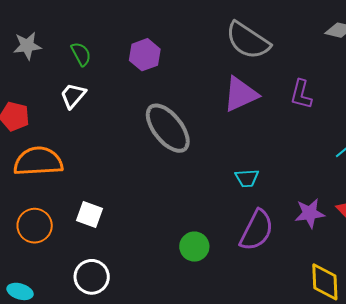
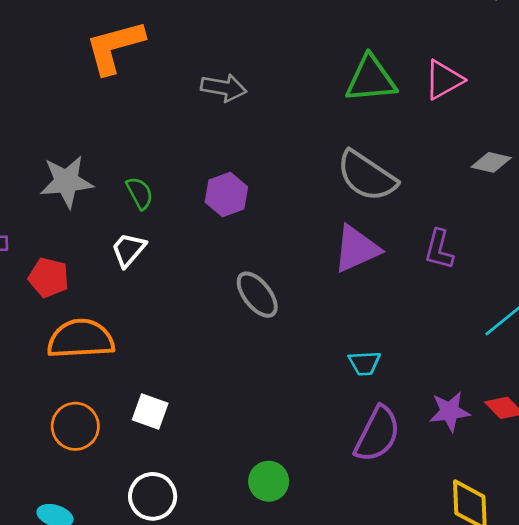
gray star: (27, 46) -> (67, 182), size x1.4
gray ellipse: (168, 128) -> (257, 295), size x0.7
green circle: (194, 247) -> (269, 481), moved

